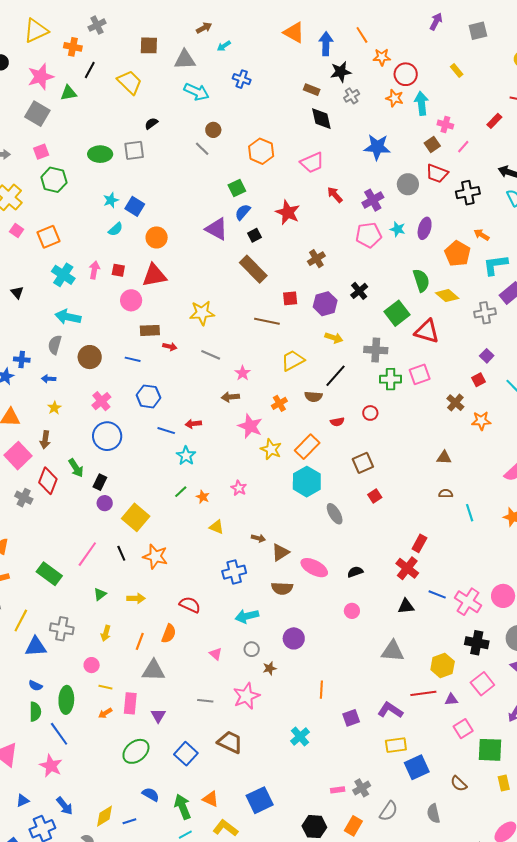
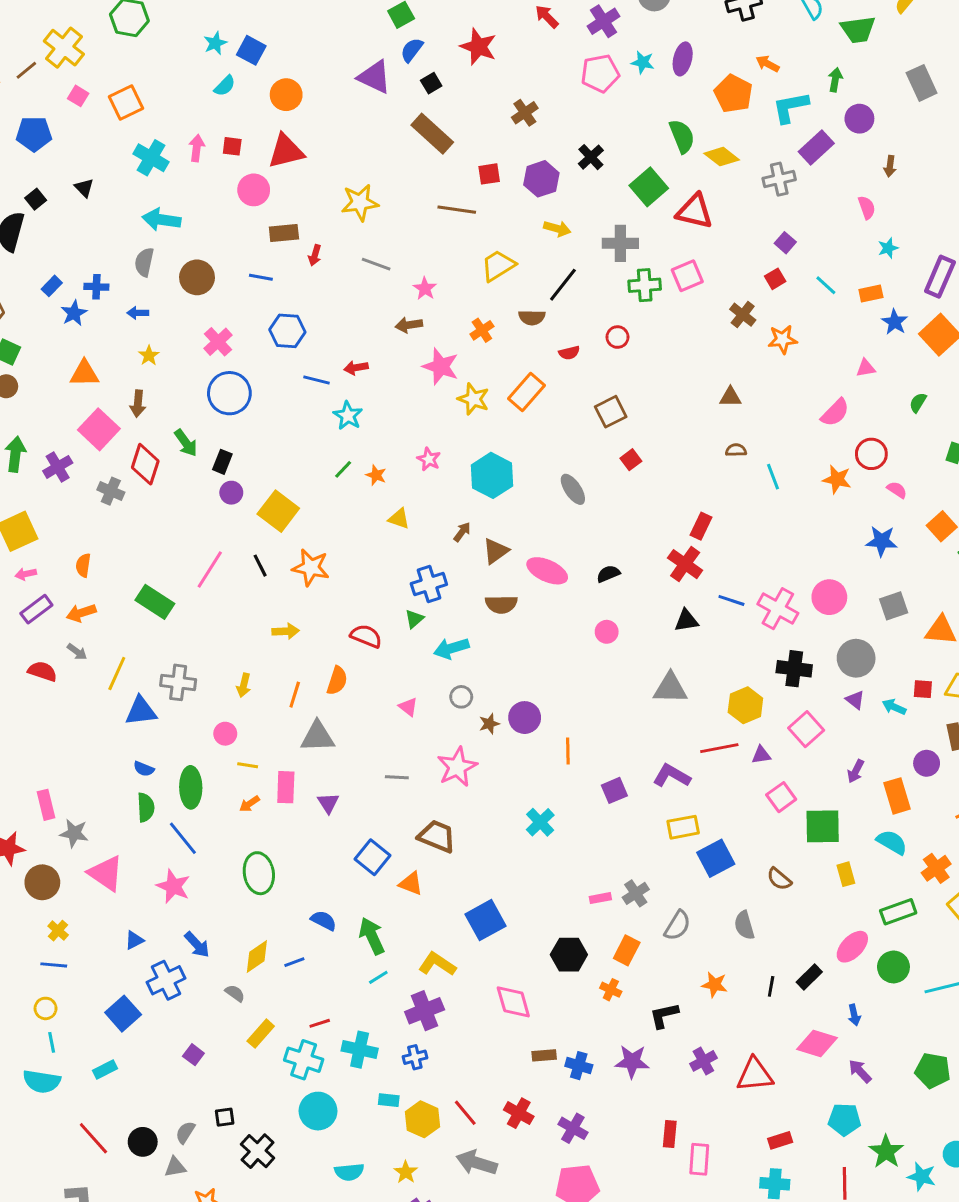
red arrow: (170, 347) -> (315, 255), turned 96
cyan hexagon: (307, 482) -> (492, 475), moved
brown arrow: (258, 538) -> (462, 532), turned -64
green triangle: (100, 594) -> (414, 619), moved
purple circle: (294, 638) -> (525, 718), moved
green ellipse: (136, 751) -> (259, 873), moved, turned -56
orange triangle: (211, 799) -> (411, 884), moved

